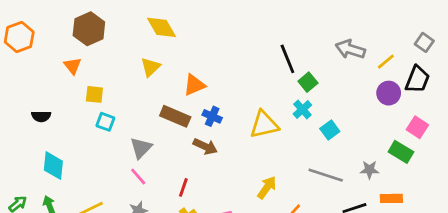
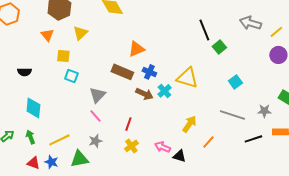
yellow triangle: (151, 67) -> (80, 33), moved
cyan cross: (302, 109) -> (164, 91), moved
yellow triangle: (264, 125) -> (187, 78), turned 30

